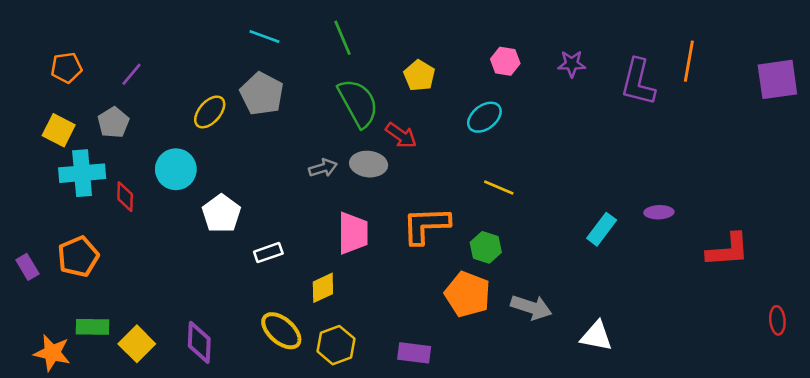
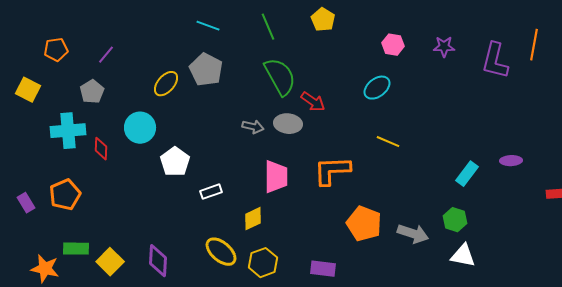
yellow pentagon: (419, 76) -> (323, 20), moved
yellow square: (59, 130) -> (28, 90), moved
gray arrow: (323, 168) -> (253, 127), turned 30
green hexagon: (486, 247) -> (455, 220), moved

